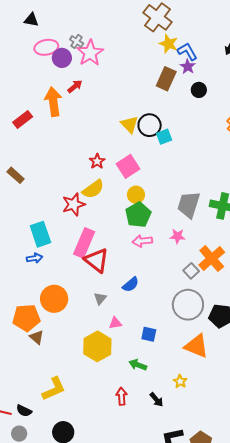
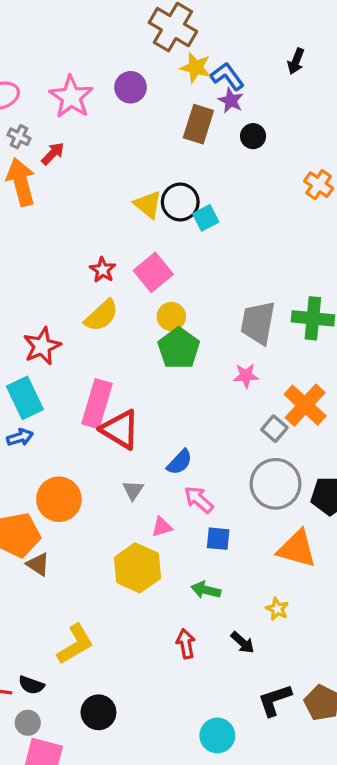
gray cross: (77, 41) -> (19, 137), moved
purple circle: (62, 58) -> (131, 87), moved
red star: (74, 204) -> (42, 346), moved
pink arrow: (142, 241) -> (199, 500), moved, turned 54

